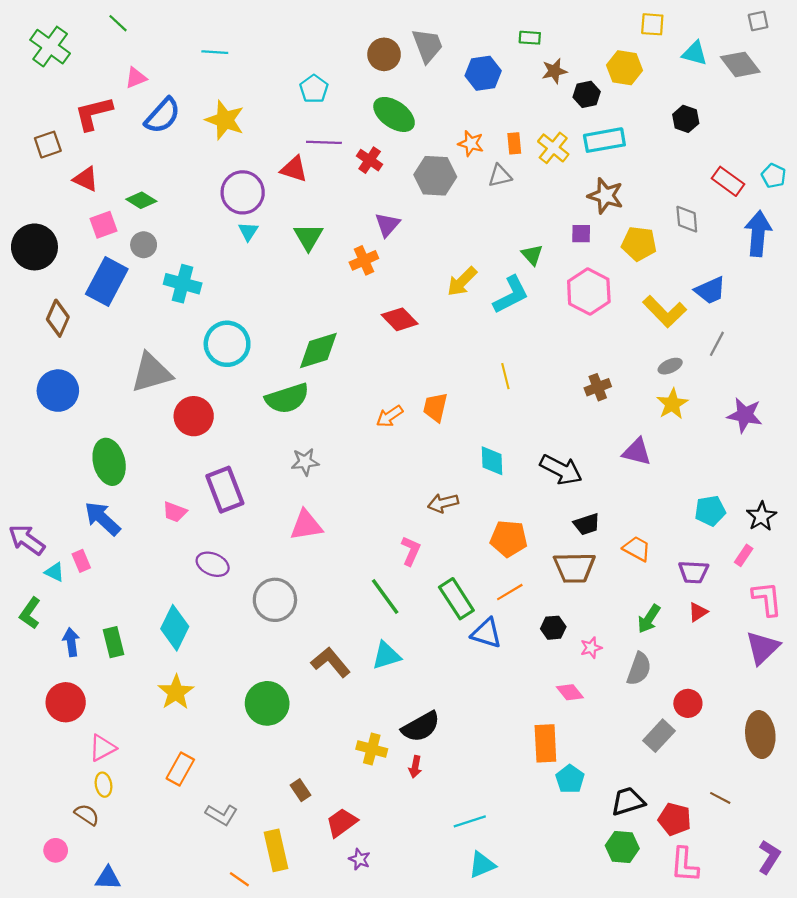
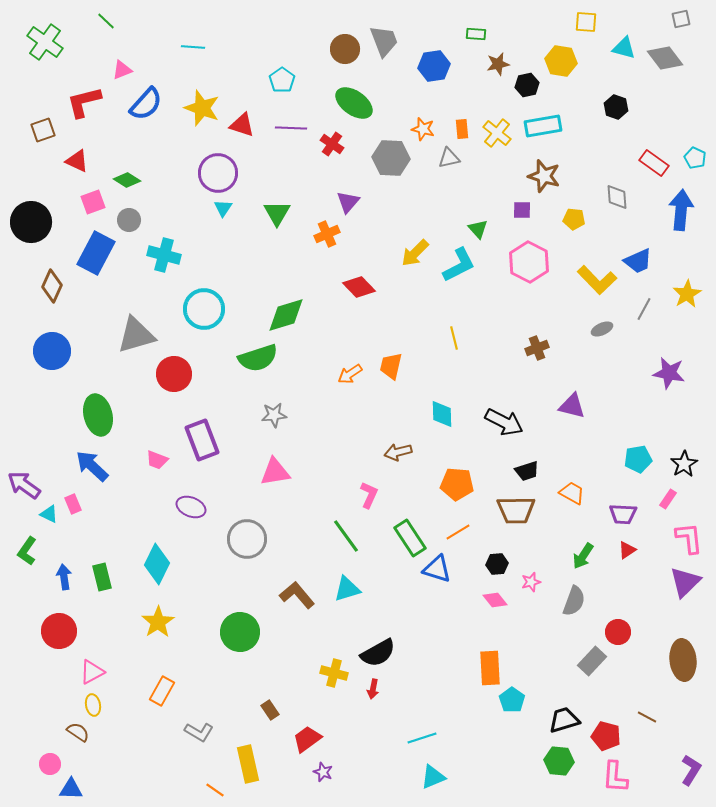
red triangle: (294, 169) -> (242, 125), moved
yellow pentagon: (639, 244) -> (574, 219), size x0.7
yellow star: (672, 404) -> (687, 294), moved
pink diamond: (570, 692) -> (495, 600), moved
blue triangle: (108, 878) -> (71, 789), moved

